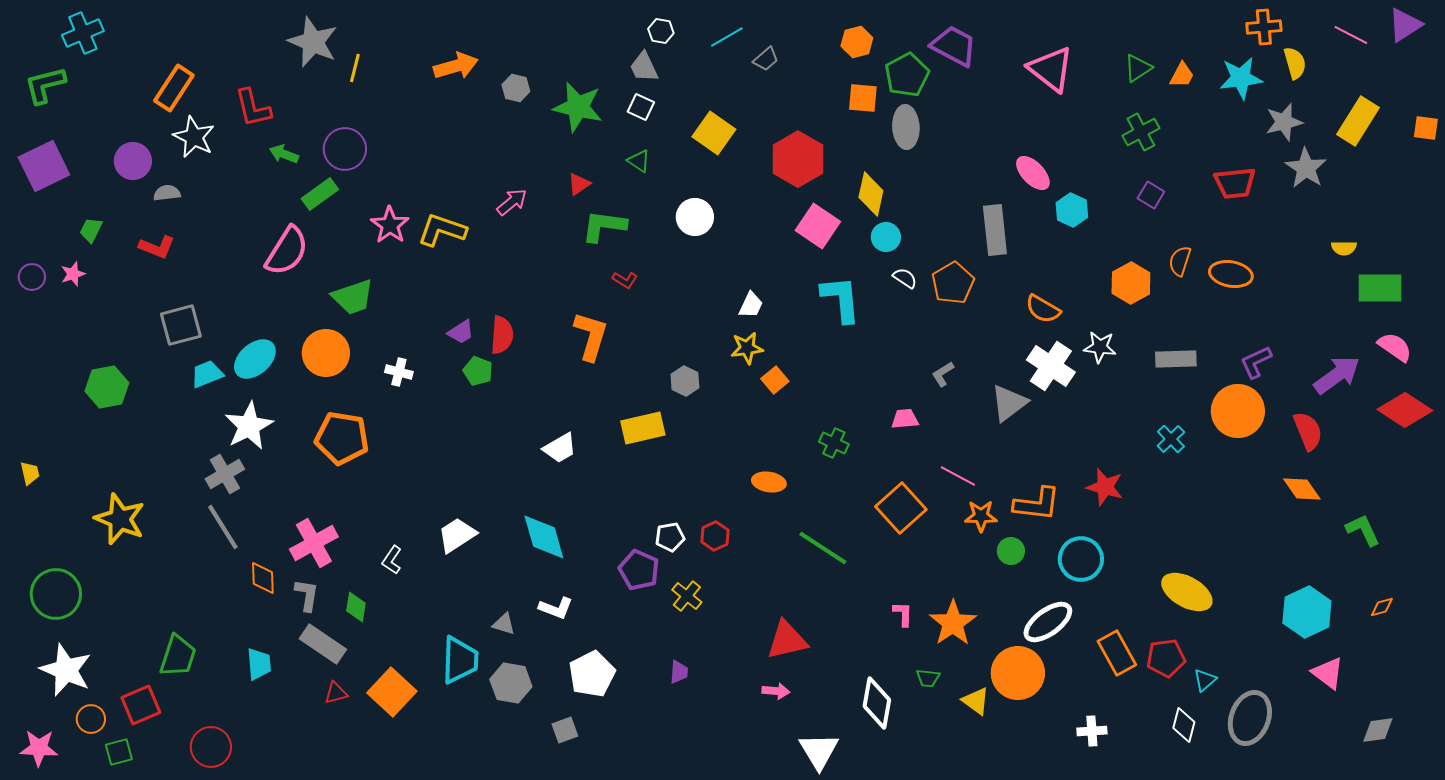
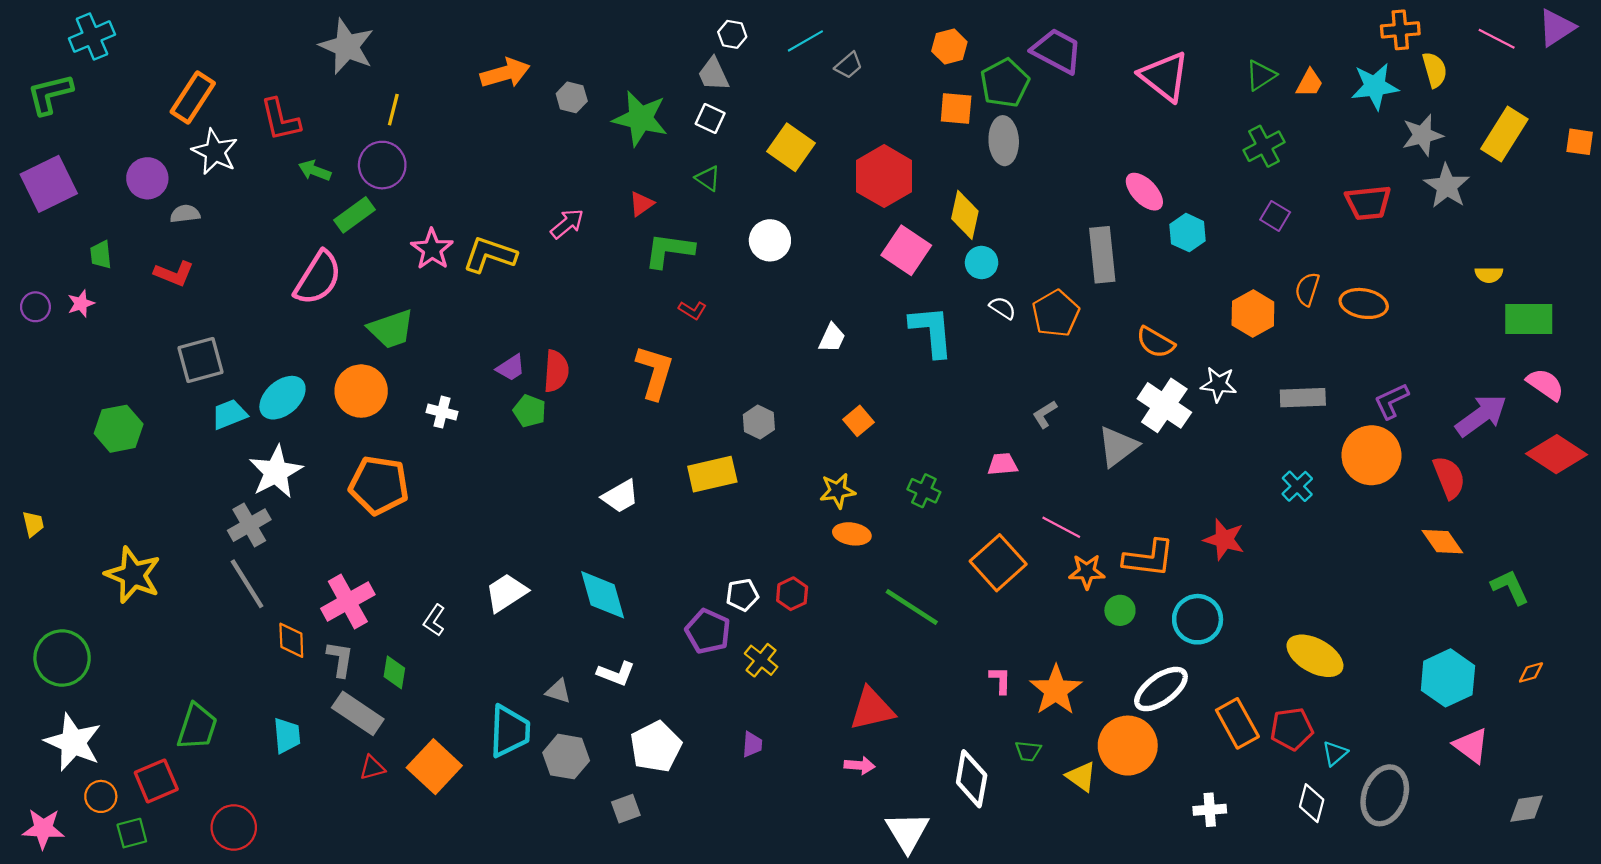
yellow line: (355, 68) -> (393, 110), moved
green trapezoid: (91, 230) -> (101, 255), turned -32
yellow star: (747, 348) -> (838, 491), moved

